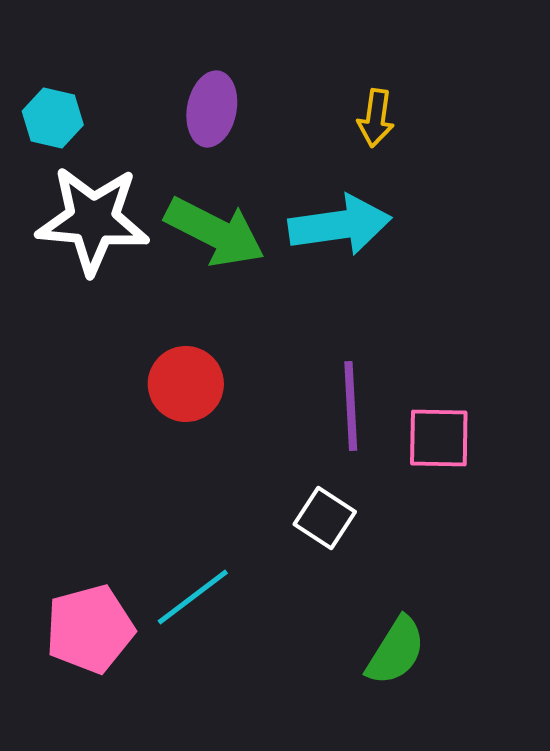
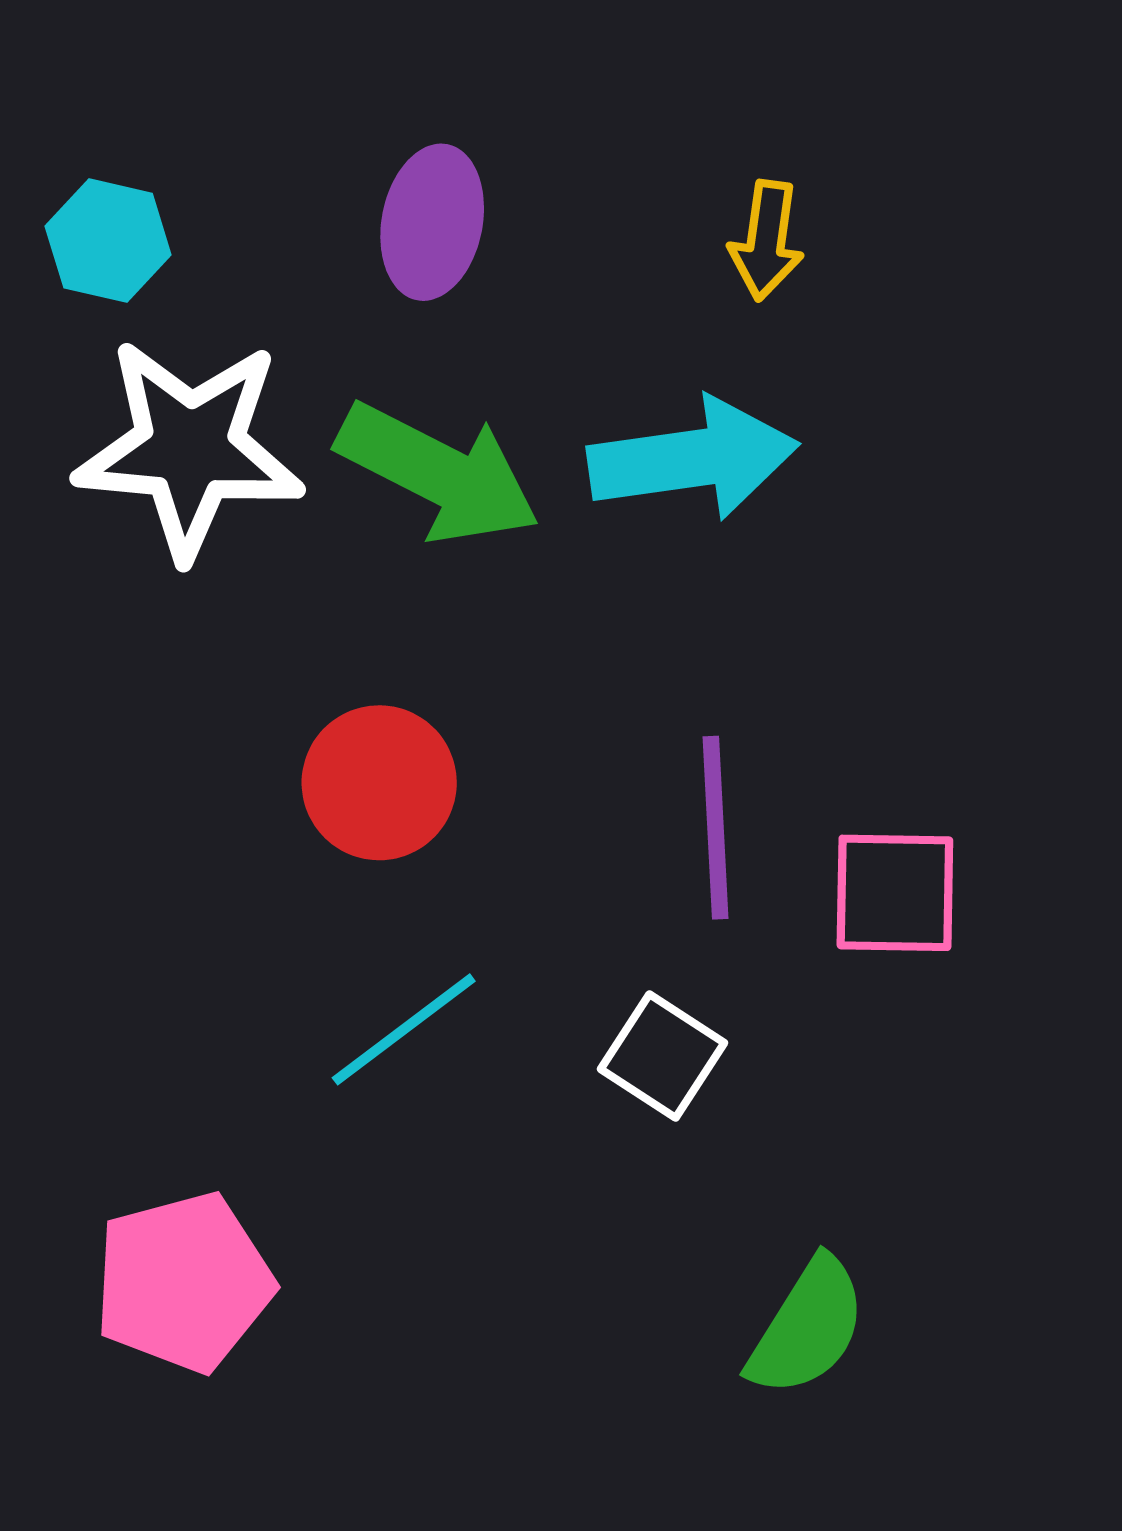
cyan line: (193, 597) -> (404, 1029), moved

